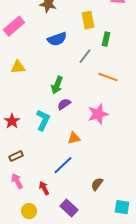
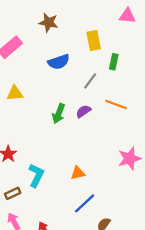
purple semicircle: (64, 104) -> (83, 111), moved
pink star: (98, 114) -> (129, 158), moved
cyan L-shape: (43, 120) -> (36, 175), moved
blue line: (63, 165) -> (85, 203), moved

